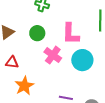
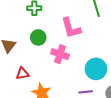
cyan circle: (82, 60) -> (96, 69), moved

